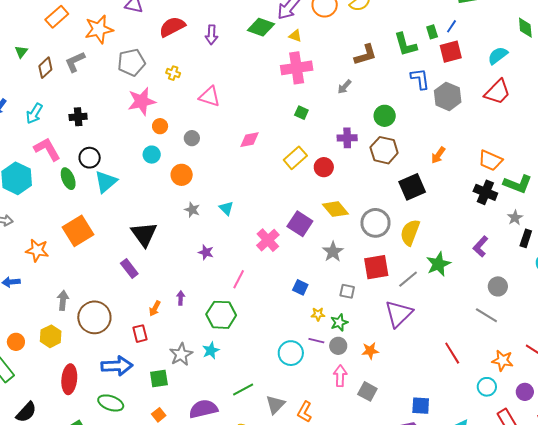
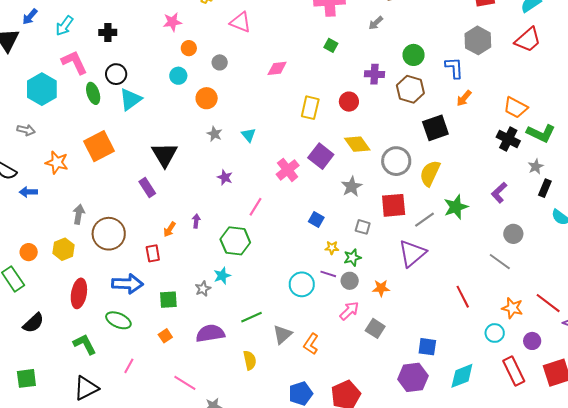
blue L-shape: (420, 79) -> (454, 68), moved
pink star: (142, 101) -> (172, 22), size x0.7
yellow rectangle: (295, 158) -> (310, 108), moved, turned -40
gray star: (181, 354) -> (203, 289), moved, size x0.7
pink arrow: (340, 376) -> (349, 311), turned 40

